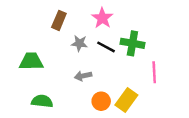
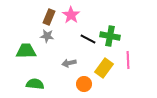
pink star: (102, 18) -> (71, 15), moved
gray star: (79, 43) -> (47, 36), moved
yellow rectangle: (126, 100) -> (104, 68), moved

